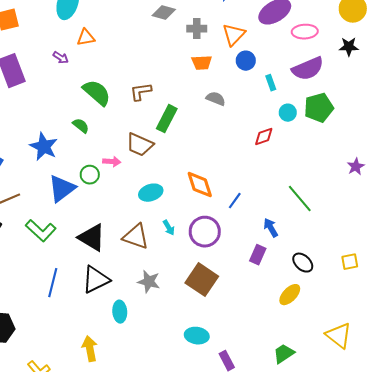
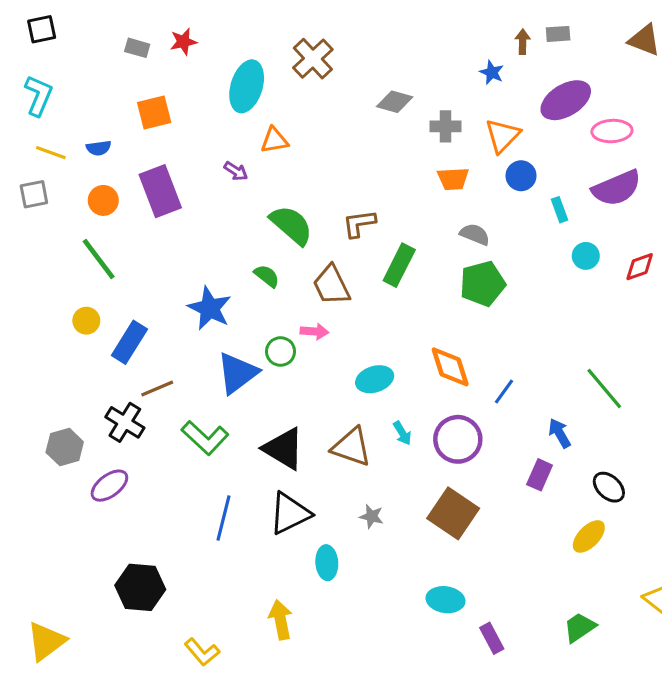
green pentagon: (319, 108) -> (482, 284), moved
red diamond: (264, 137) -> (640, 267), moved
brown trapezoid: (140, 145) -> (331, 285), moved, turned 40
gray star: (149, 282) -> (371, 516), size x0.7

